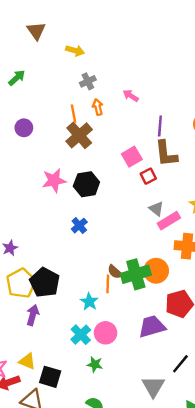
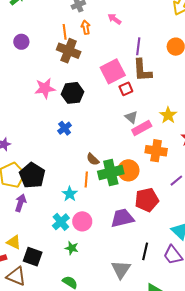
brown cross: (79, 135) -> (69, 51), turned -30
pink square: (132, 157) -> (113, 71), size x1.4
brown semicircle: (115, 272) -> (93, 159), moved
black line: (180, 364) -> (145, 251), turned -30

